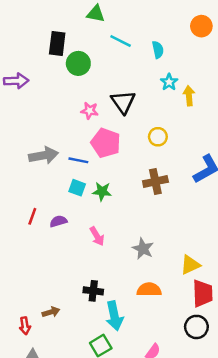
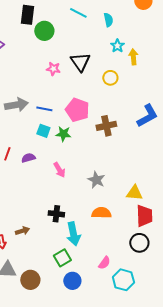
yellow circle: (158, 137) -> (110, 78), moved
pink pentagon: (106, 143) -> (77, 110), moved
yellow triangle: (190, 265) -> (134, 193), turned 30

